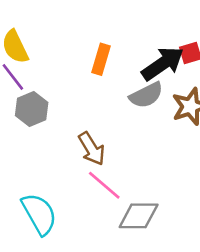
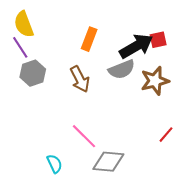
brown arrow: (92, 149) -> (80, 79), moved
cyan semicircle: (39, 214) -> (54, 164), moved, size x0.6

